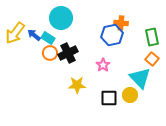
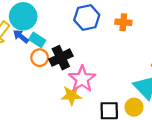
cyan circle: (61, 18) -> (23, 16), moved
blue hexagon: (112, 35) -> (87, 18), moved
pink star: (103, 65) -> (82, 79), moved, size x1.6

